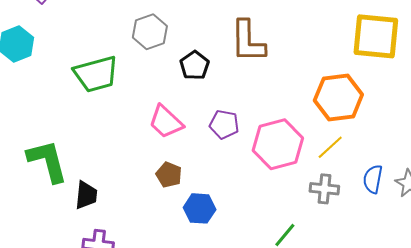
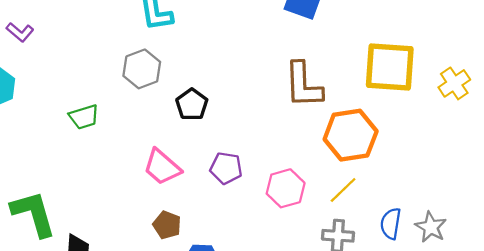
brown L-shape: (248, 41) -> (303, 85), moved
green trapezoid: (96, 74) -> (84, 117), size x0.6
pink hexagon: (278, 144) -> (286, 188), size x0.7

